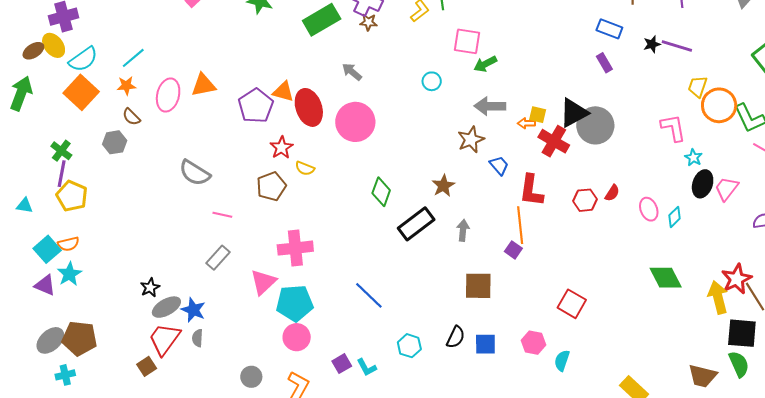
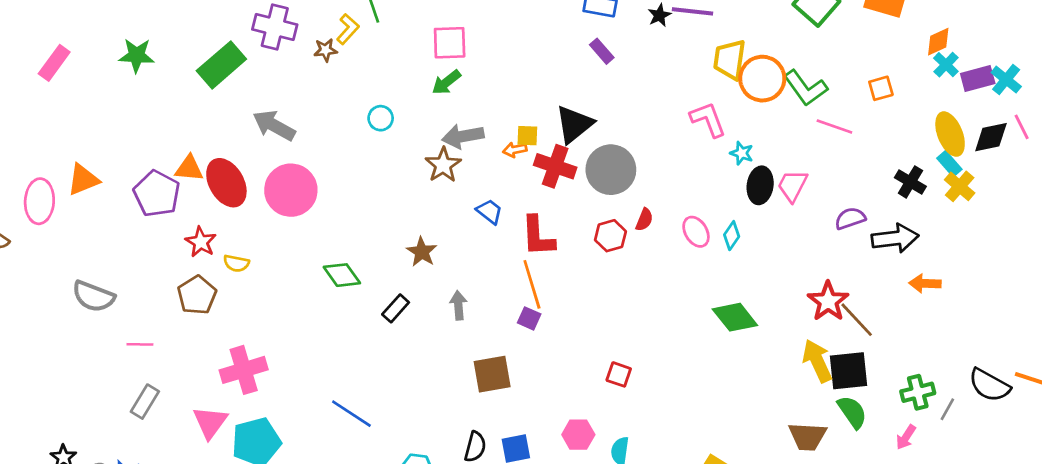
brown star: (368, 22) -> (325, 50), moved
pink square: (467, 41) -> (450, 43), moved
gray arrow: (352, 72) -> (274, 125), size x1.5
yellow trapezoid: (698, 87) -> (730, 59), size x1.4
gray circle: (595, 125) -> (611, 170), moved
brown star: (471, 140) -> (443, 165), moved
green diamond: (381, 192) -> (342, 275), turned -44
black rectangle: (416, 224) -> (396, 308), size x0.6
yellow arrow: (718, 297) -> (817, 361), moved
red square: (572, 304) -> (619, 374), size x0.7

